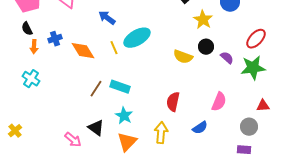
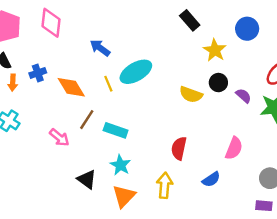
brown line: (96, 89) -> (87, 120), moved
pink arrow: (73, 140) -> (59, 138), moved

